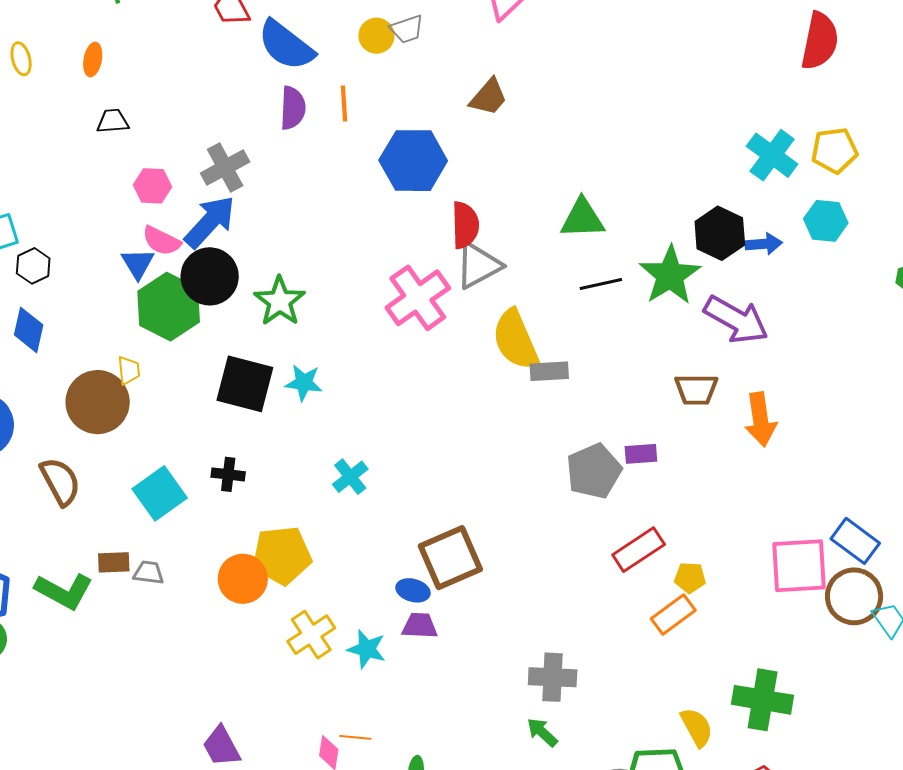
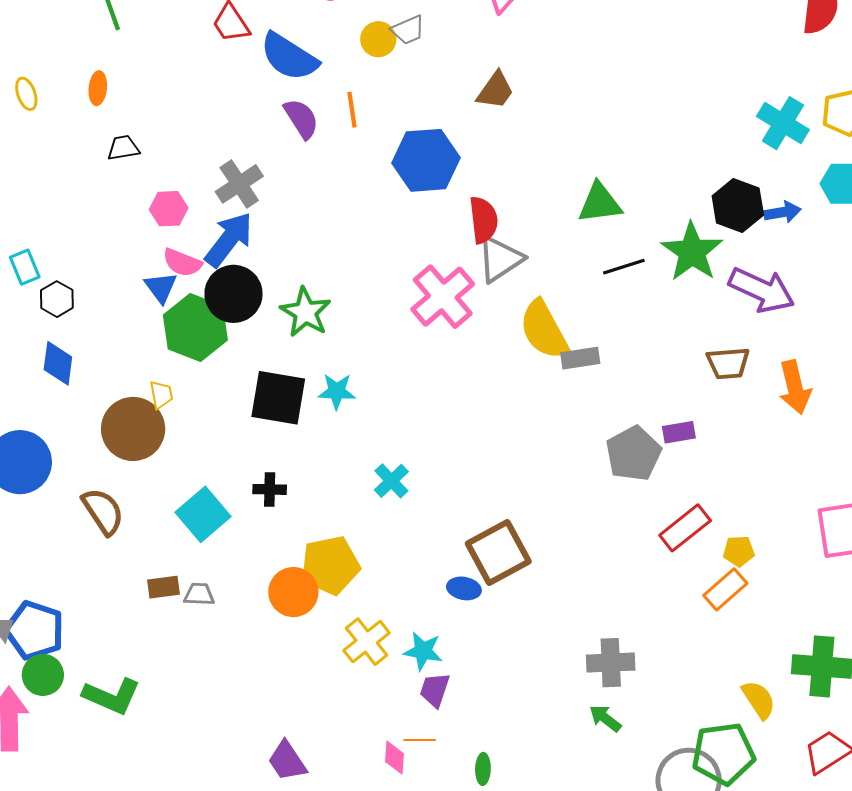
purple semicircle: (293, 108) -> (301, 119), turned -30
green L-shape: (64, 591) -> (112, 696), moved
purple trapezoid: (420, 626) -> (435, 690), moved, turned -69

